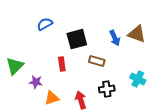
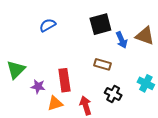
black square: (77, 39) -> (100, 24), moved
red rectangle: (62, 64) -> (64, 80), moved, size x1.5
black cross: (107, 89) -> (113, 94), turned 35

